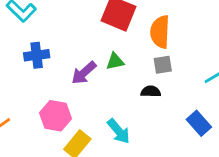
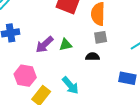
green triangle: (115, 61) -> (66, 45), moved
blue rectangle: (199, 123) -> (127, 78), turned -36

